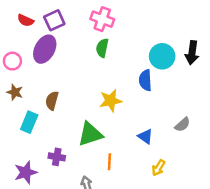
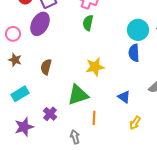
blue semicircle: (145, 80) -> (134, 53), moved
cyan rectangle: (29, 122) -> (20, 94), moved, turned 36
purple cross: (57, 157) -> (50, 114), turned 32

